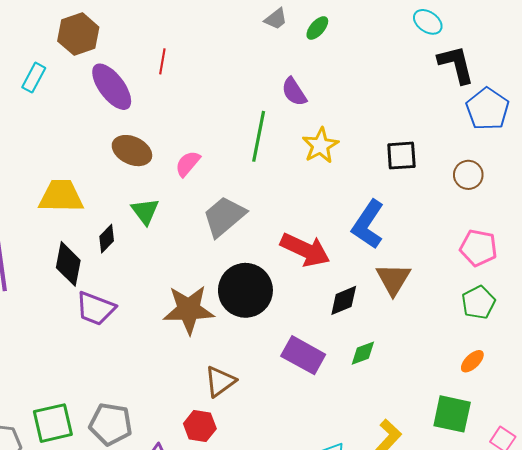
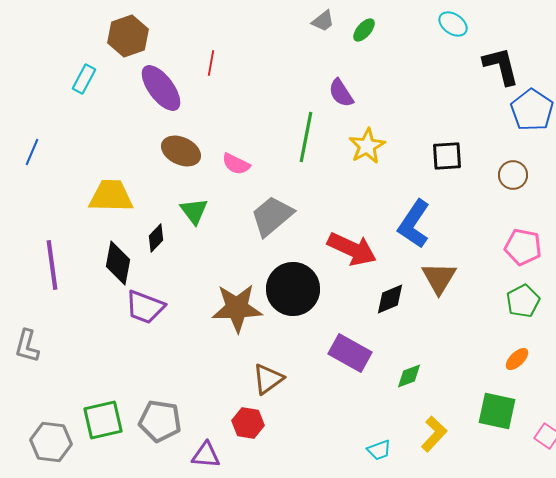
cyan ellipse: (428, 22) -> (453, 24), moved
pink semicircle: (188, 164) -> (236, 164), turned -104
green diamond: (363, 353) -> (409, 376), moved

